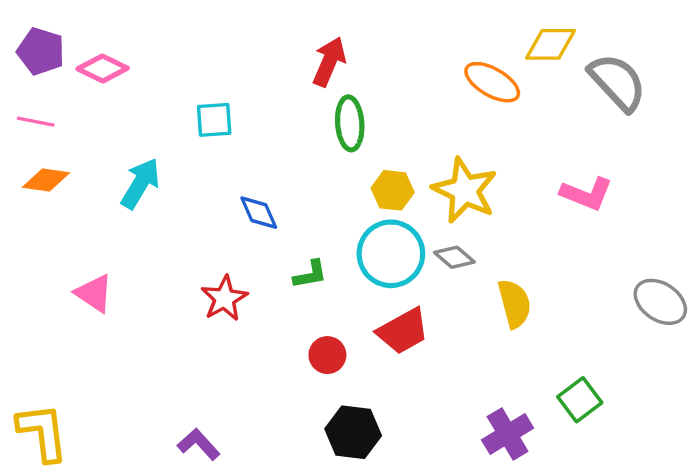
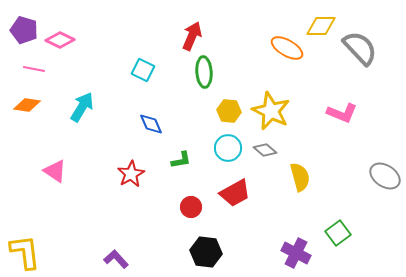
cyan square: (214, 120) -> (143, 70), moved, turned 30
pink line: (36, 122) -> (34, 69), moved
cyan circle: (391, 254) -> (228, 148), size x0.7
purple cross: (508, 434) -> (296, 253), turned -32

